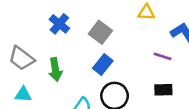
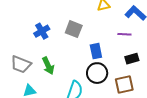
blue cross: (59, 24) -> (42, 31), turned 35
blue rectangle: (103, 65) -> (96, 51), moved, turned -35

